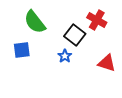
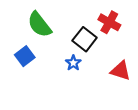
blue square: (22, 50) -> (25, 56), turned -30

